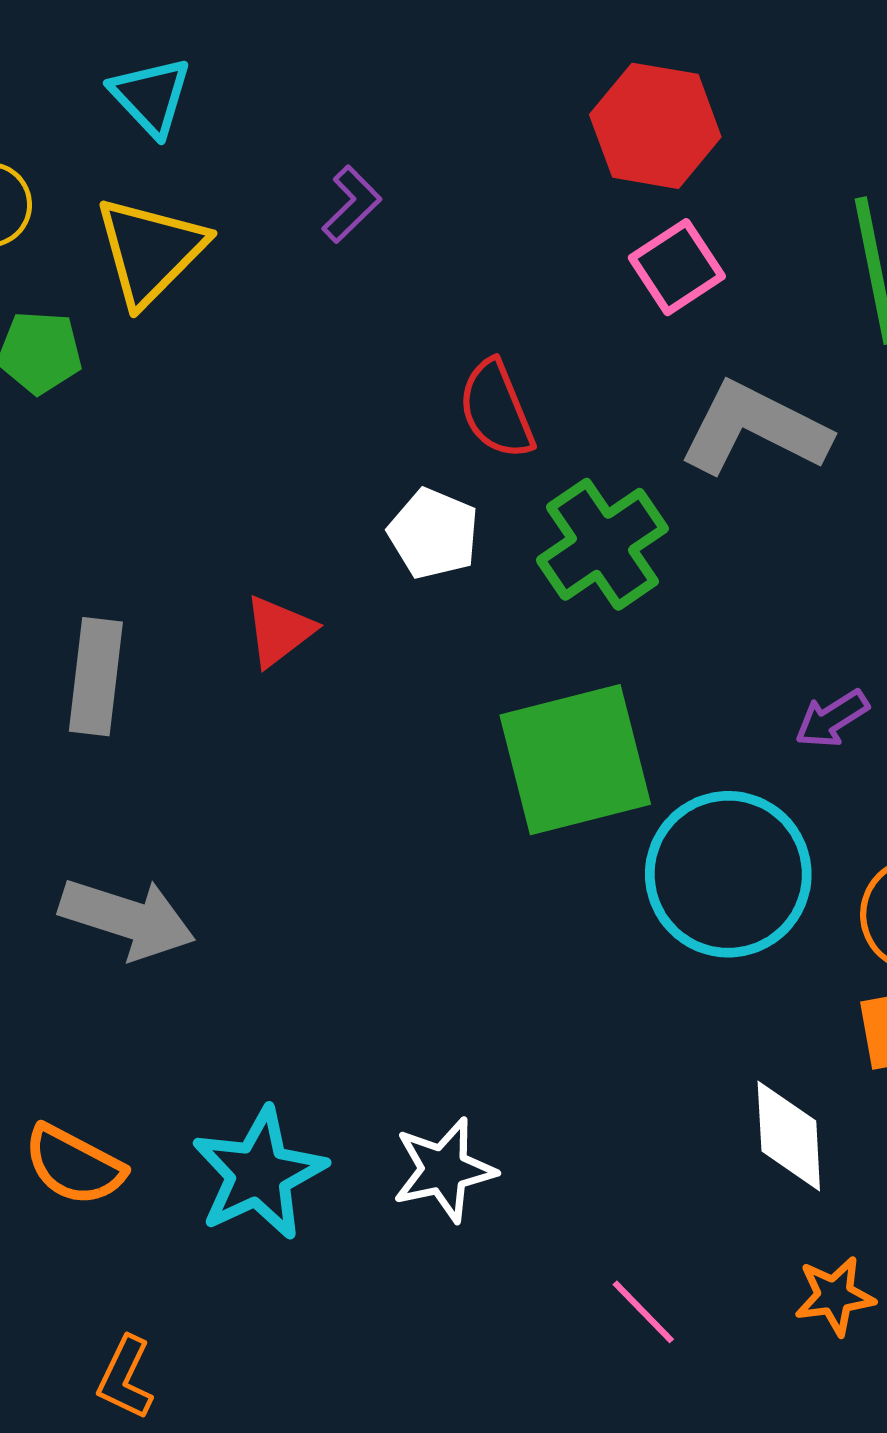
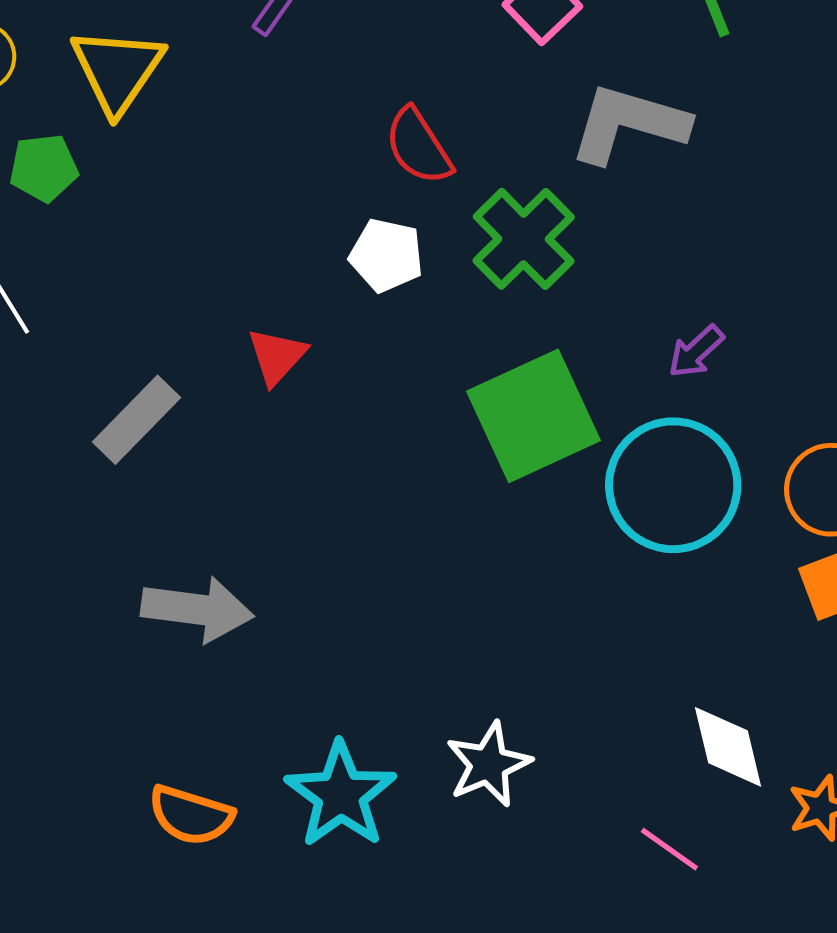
gray rectangle: (96, 677) -> (136, 420), turned 48
purple arrow: (832, 719) -> (696, 352), moved
white diamond: (789, 1136) -> (728, 747), moved

